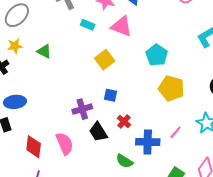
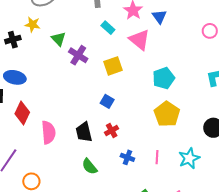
purple cross: (82, 109) -> (78, 55), moved, turned 30
pink line: (176, 132) -> (157, 157), turned -56
blue cross: (148, 142) -> (127, 157), size x0.6
red diamond: (34, 147) -> (22, 113), moved
green semicircle: (124, 161) -> (90, 166), moved

